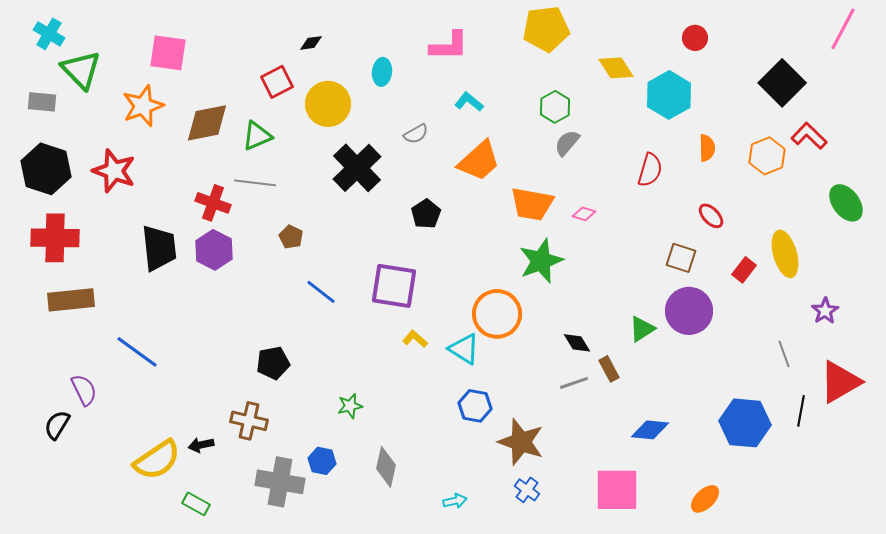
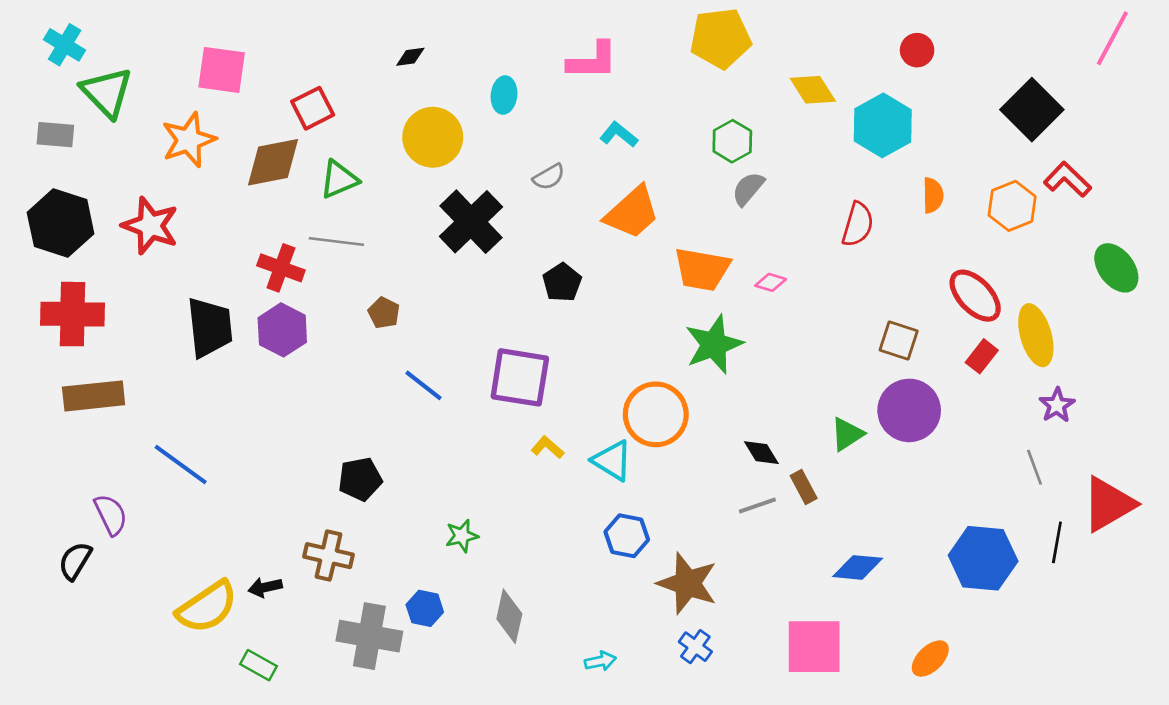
red square: (277, 82) -> (313, 108), moved
red ellipse: (711, 216) -> (975, 296), moved, size x1.6
purple star: (825, 311) -> (1057, 405), moved

